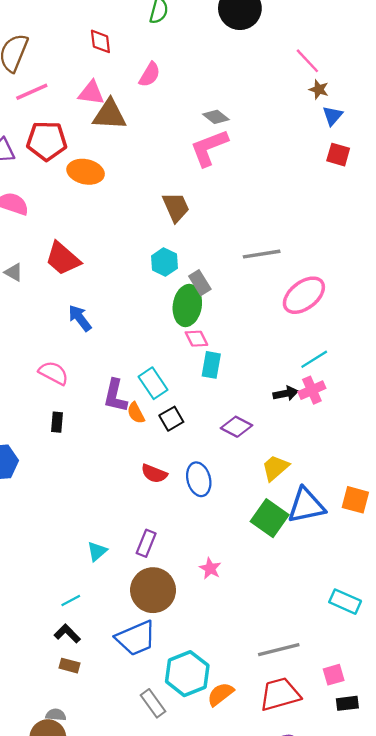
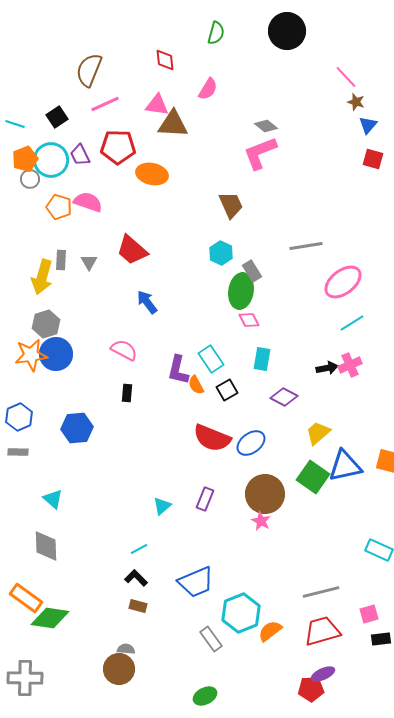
gray triangle: (14, 272) -> (89, 262), turned 30
cyan line: (314, 359) -> (352, 323), moved
cyan rectangle: (211, 365) -> (262, 359), moved
red semicircle: (154, 474) -> (212, 438), size x1.6
blue ellipse: (199, 479) -> (251, 443), turned 68
brown circle: (153, 590) -> (265, 494), moved

